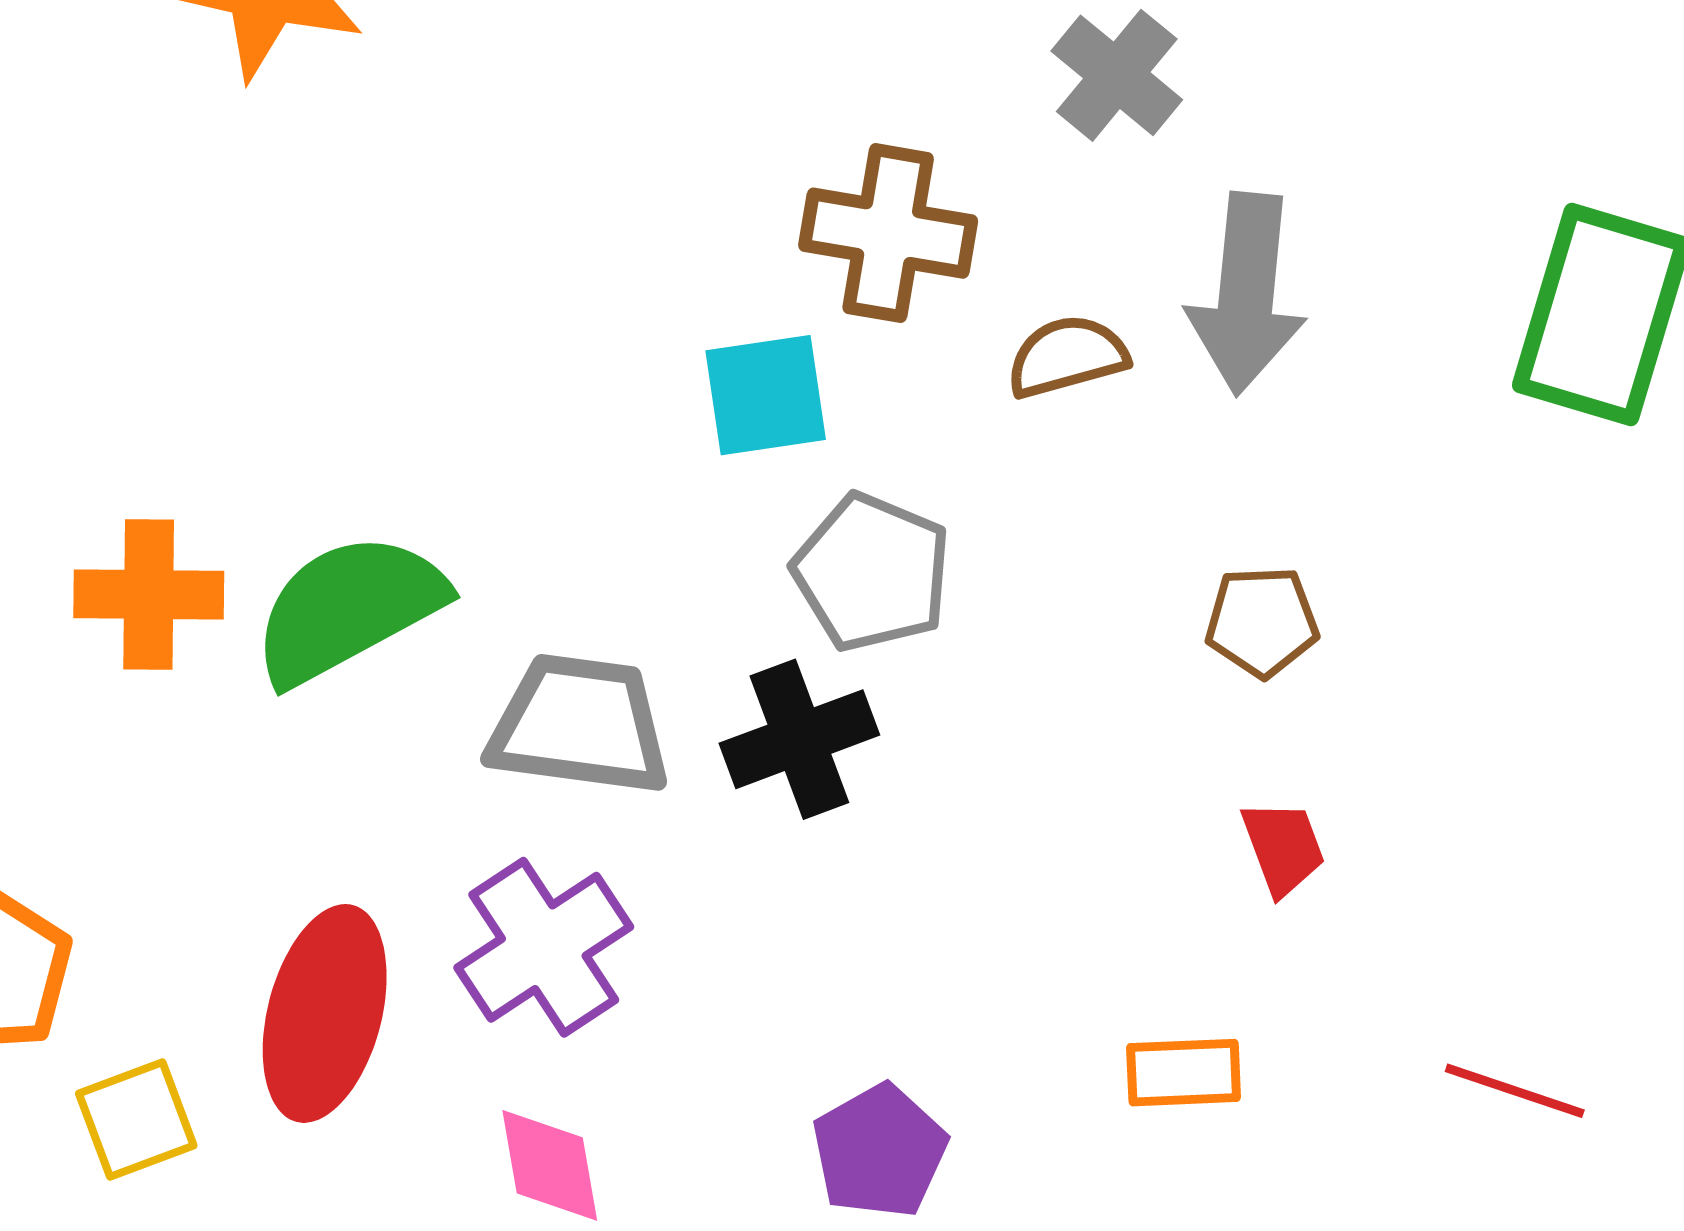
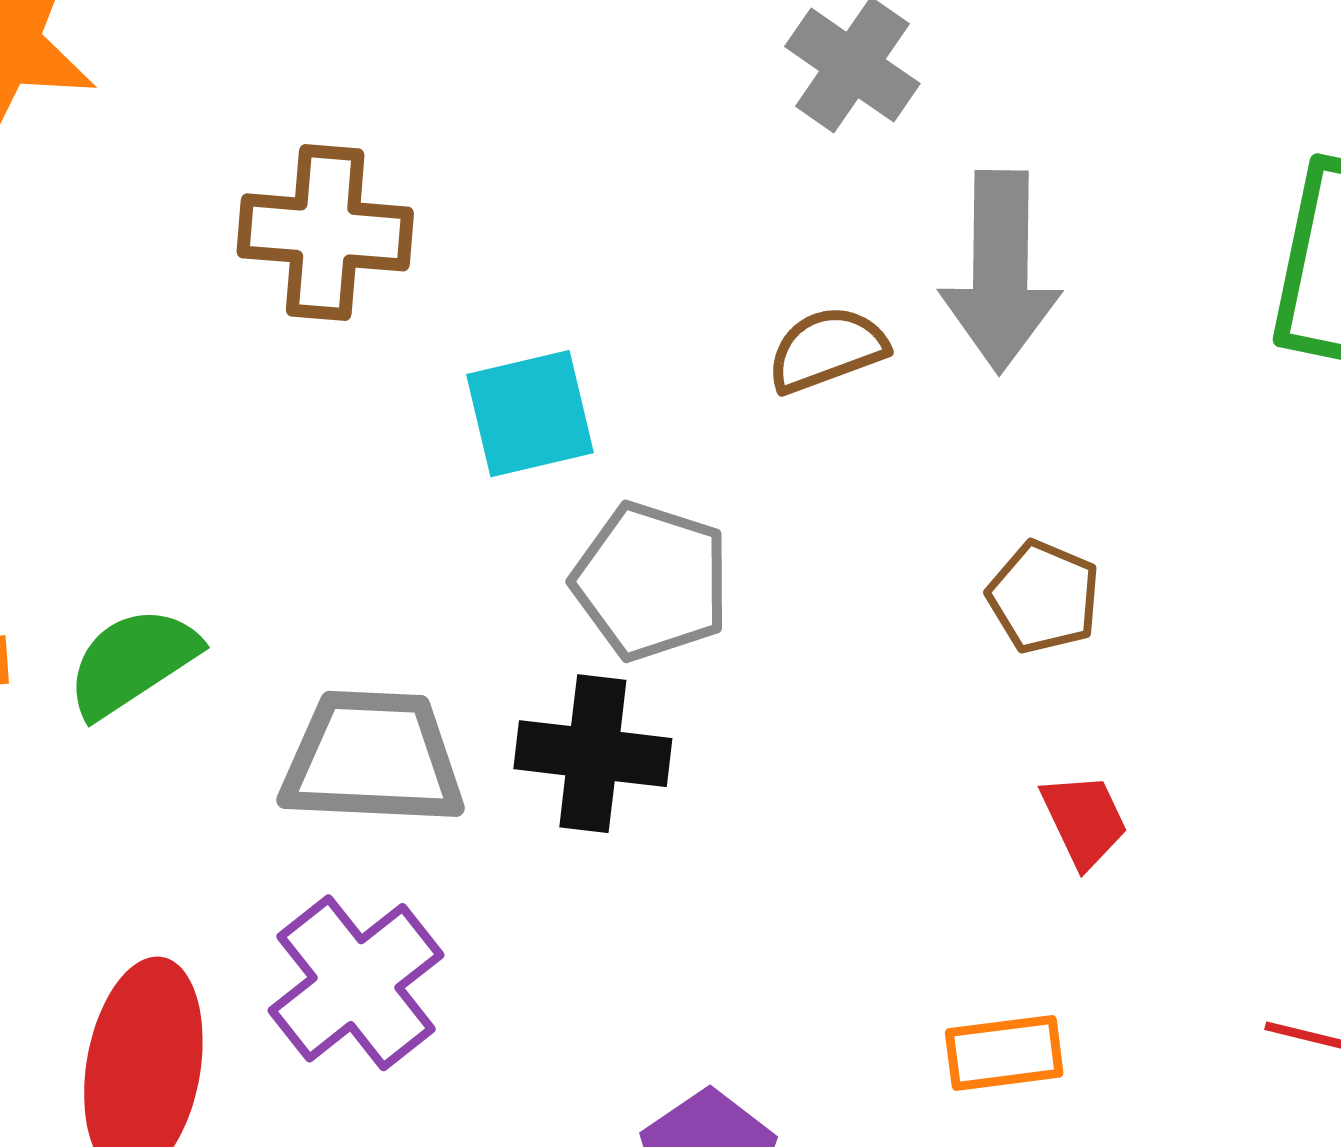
brown cross: (888, 233) -> (325, 232), moved
green semicircle: (348, 609) -> (132, 662), size x0.7
brown pentagon: (1262, 622) -> (1044, 597), turned 30
black cross: (799, 739) -> (593, 754), turned 32

